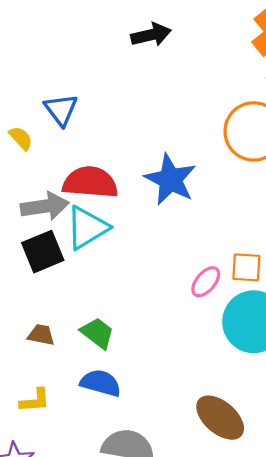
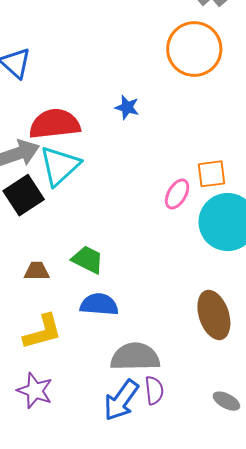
blue star: (170, 180) -> (127, 107), size x0.5
yellow L-shape: (35, 401) -> (43, 332), size x1.4
brown ellipse: (220, 418) -> (214, 315), turned 42

